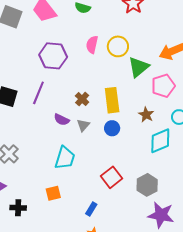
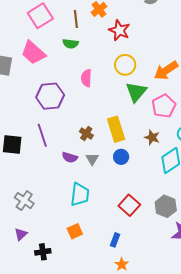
yellow circle: (118, 46) -> (125, 65), moved
purple line: (38, 93) -> (42, 135), turned -30

